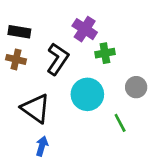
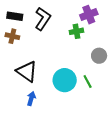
purple cross: (85, 29) -> (89, 15), moved, turned 36
black L-shape: (58, 59) -> (43, 19), moved
cyan circle: (87, 94) -> (65, 80), moved

